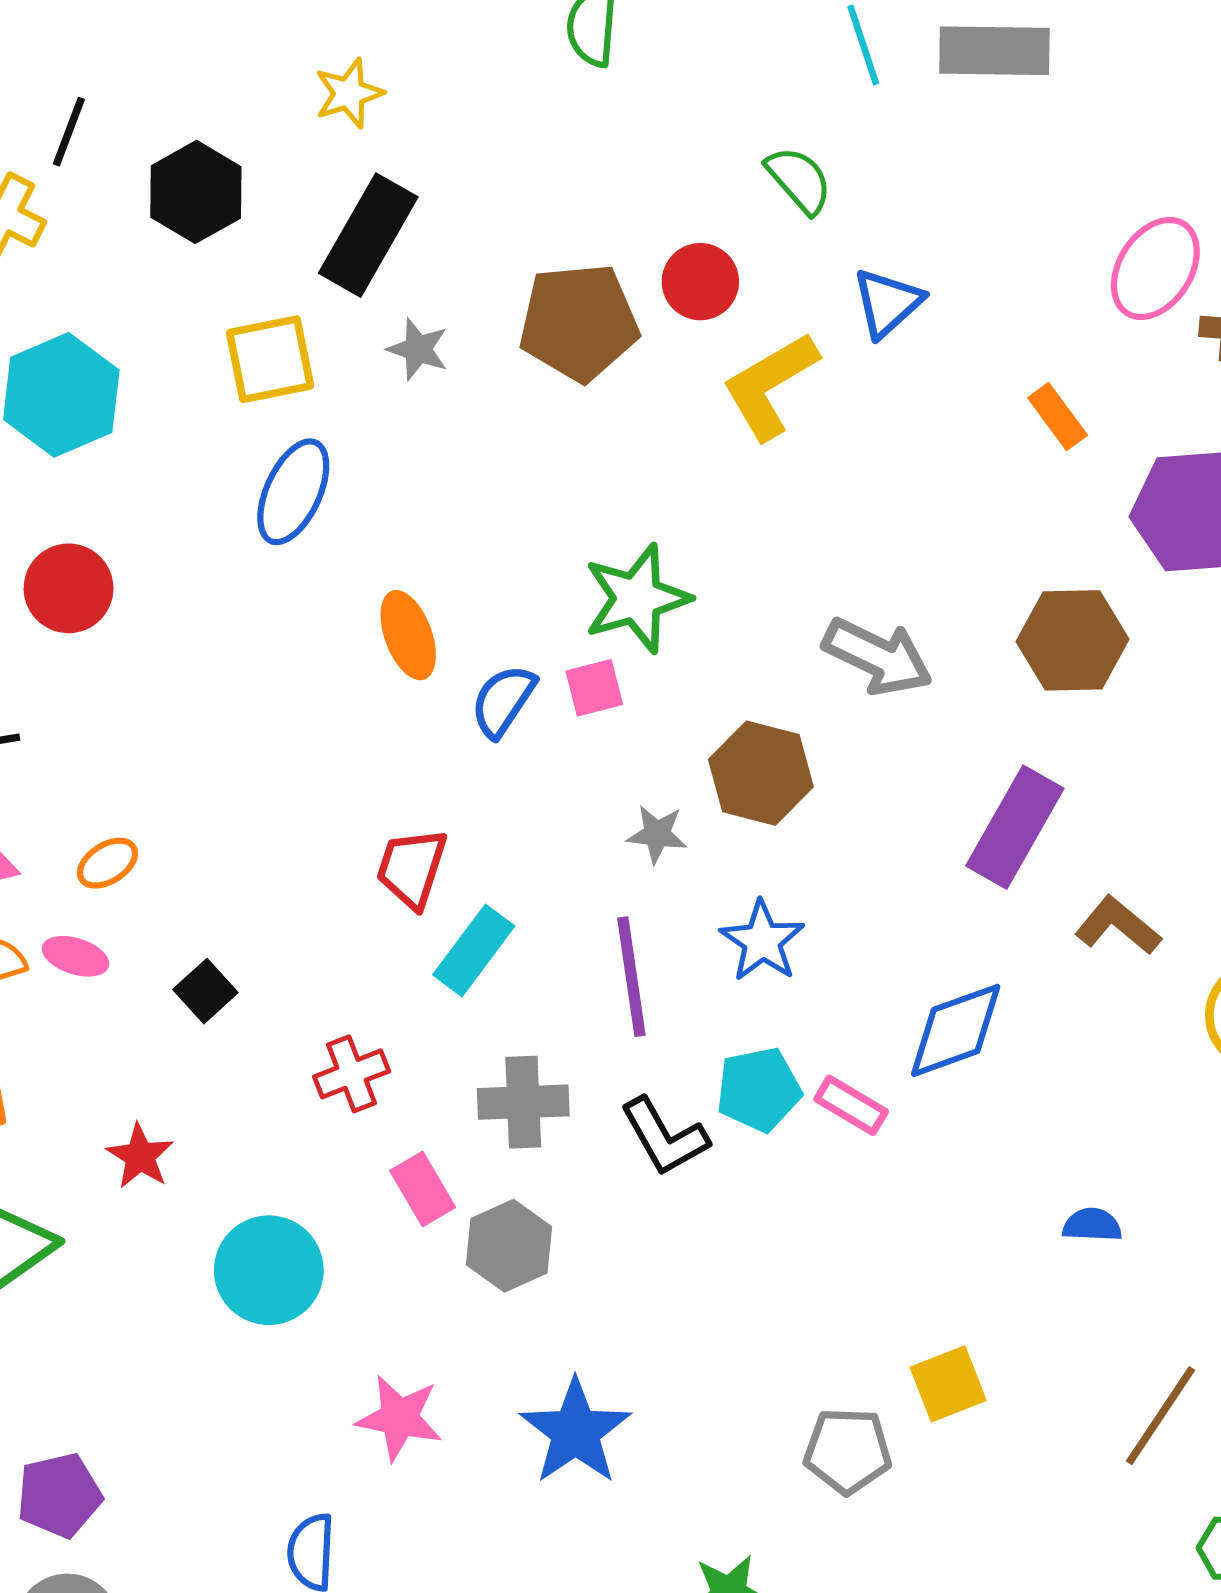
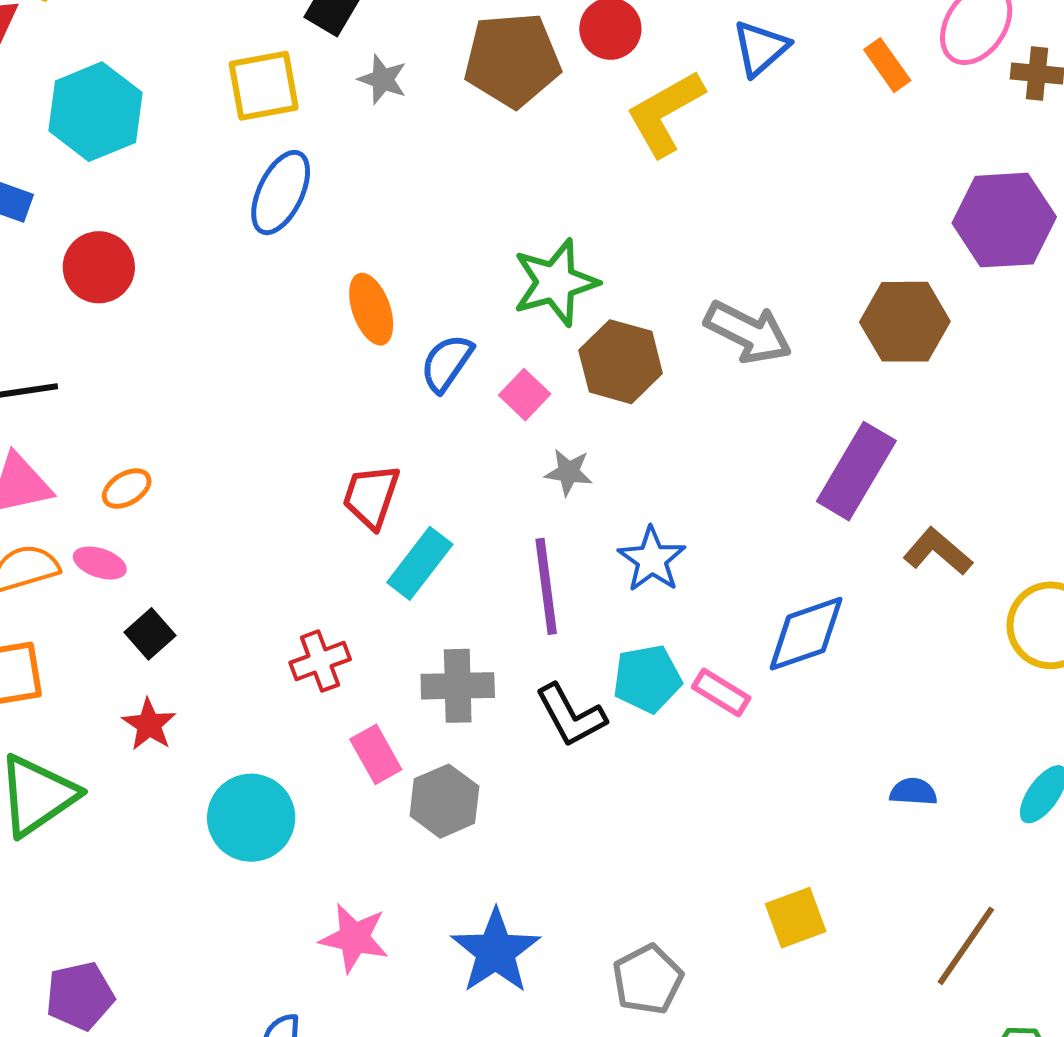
orange rectangle: (1058, 416) -> (887, 65), moved
pink square: (594, 688) -> (525, 395), moved, turned -33
brown hexagon: (761, 773) -> (621, 362), moved
black square: (205, 991) -> (150, 634), moved
gray pentagon: (848, 1451) -> (648, 980), moved, turned -30

